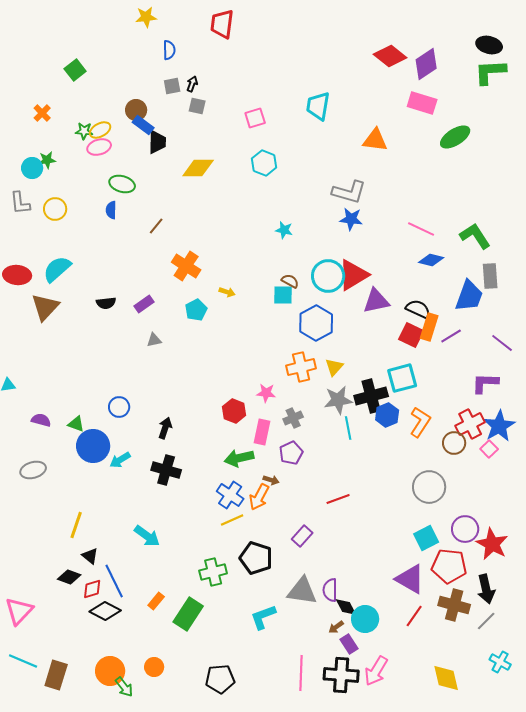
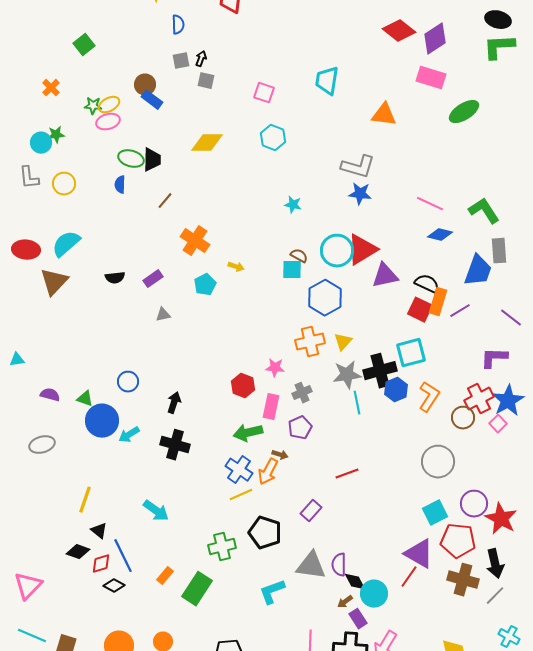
pink square: (255, 118) -> (264, 93), turned 35
black trapezoid: (157, 142) -> (152, 160), moved
black diamond: (105, 611) -> (114, 586), size x0.7
red line: (414, 616) -> (409, 577), moved

